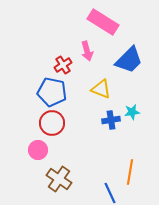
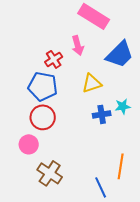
yellow triangle: (101, 89) -> (92, 83), turned -40

